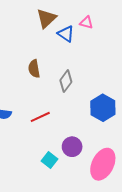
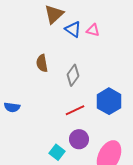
pink triangle: (86, 23) -> (93, 30), moved
red line: (40, 117) -> (75, 110), moved

